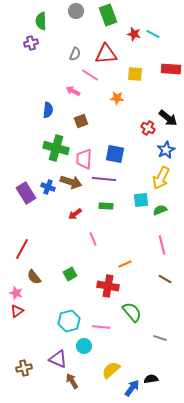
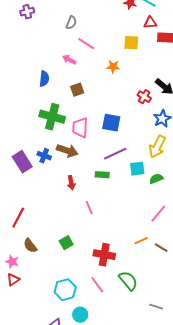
red triangle: (106, 54) -> (150, 23), moved, size x0.6
purple line: (104, 179) -> (115, 154), moved, turned -30
red arrow: (75, 214) -> (71, 183), turned -64
pink line: (162, 245) -> (158, 214), turned 54
orange line: (125, 264) -> (141, 241), moved
pink line: (101, 327) -> (97, 285), moved, turned 48

